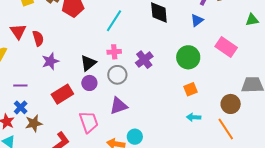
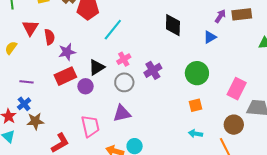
cyan line: (114, 21) -> (113, 30), moved
pink rectangle: (226, 47) -> (237, 89), moved, turned 75
pink cross: (114, 52) -> (124, 59), turned -32
purple star: (50, 61) -> (67, 52), moved
purple circle: (89, 83) -> (86, 86), moved
red rectangle: (62, 94) -> (65, 76), moved

